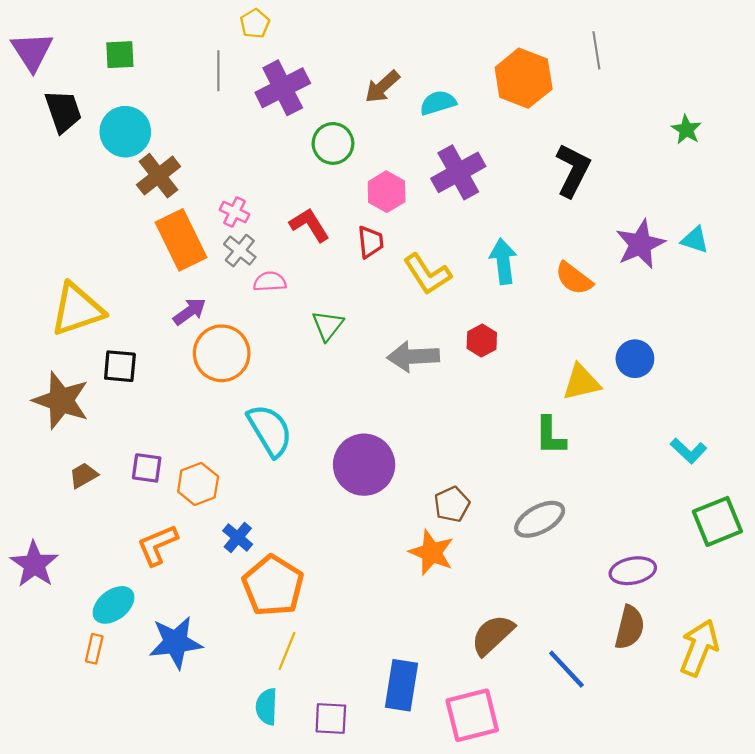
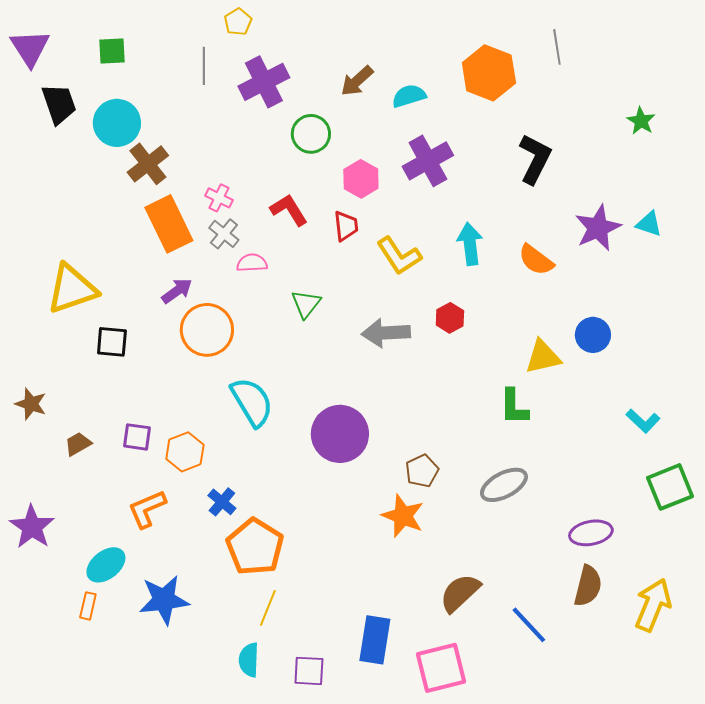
brown star: (61, 400) -> (31, 404), moved, size x0.6

